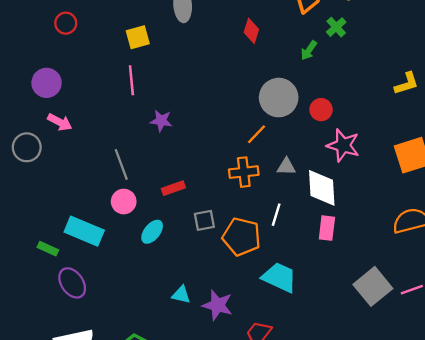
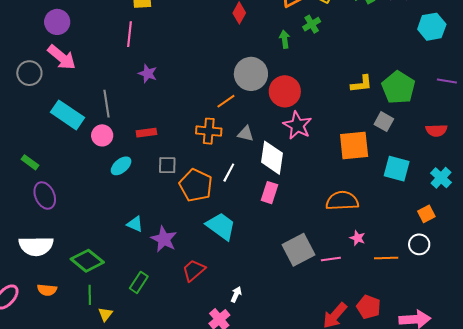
green arrow: (309, 50) -> (285, 39), turned 126
red circle: (321, 110) -> (285, 91), size x1.6
pink arrow: (60, 122) -> (62, 57), size x1.4
cyan rectangle: (84, 231) -> (68, 115), moved

